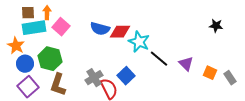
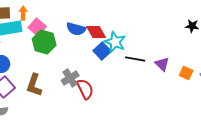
red diamond: (120, 32) -> (96, 32), turned 60
green hexagon: (50, 59) -> (44, 42), moved
black line: (159, 59) -> (135, 59), turned -30
blue square: (126, 76) -> (102, 51), moved

